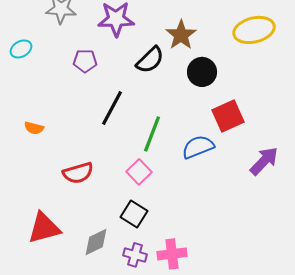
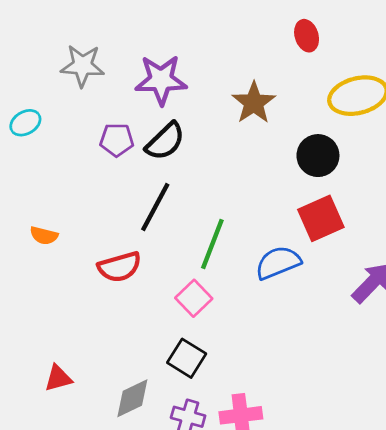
black semicircle: (150, 60) -> (165, 141), moved
black circle: (202, 72) -> (318, 156), moved
red semicircle: (78, 173) -> (120, 267), moved
red triangle: (44, 228) -> (58, 378), size x0.6

